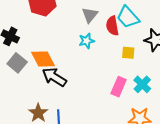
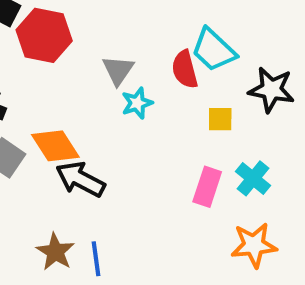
gray triangle: (90, 15) -> (118, 70), moved

